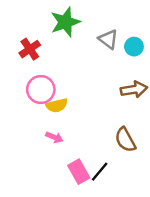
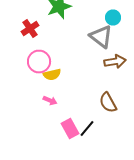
gray triangle: (108, 39) -> (101, 36), moved, size x1.4
cyan circle: (134, 47) -> (113, 18), moved

